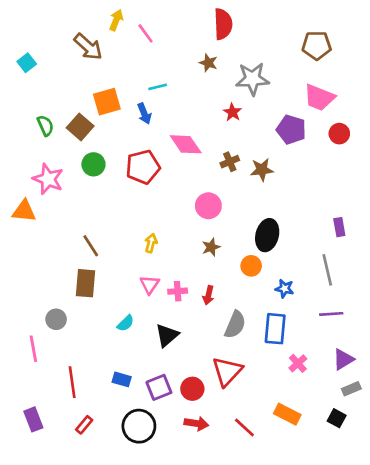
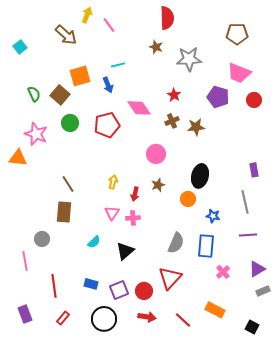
red star: (232, 112) -> (174, 95), moved
red arrow: (208, 295) -> (135, 194), moved
black square: (337, 418) -> (252, 327), moved

